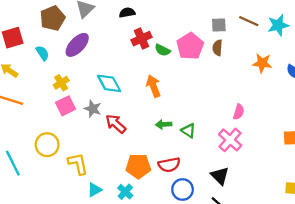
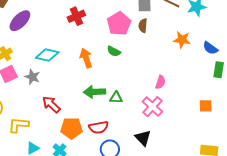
green semicircle: (162, 50) -> (114, 51), moved
cyan diamond: (109, 83) -> (47, 55), turned -50
red arrow: (116, 124) -> (51, 104), moved
green arrow: (164, 124) -> (94, 92), size x1.5
green triangle: (188, 130) -> (116, 98), turned -32
yellow L-shape: (78, 164) -> (19, 125), turned -75

